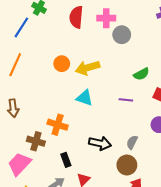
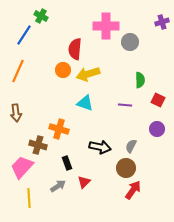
red semicircle: (76, 17) -> (75, 49), moved
pink cross: (106, 18) -> (106, 26), size x1.4
gray circle: (122, 35) -> (130, 42), moved
green semicircle: (141, 74) -> (140, 80), turned -63

